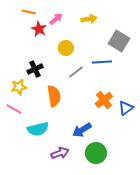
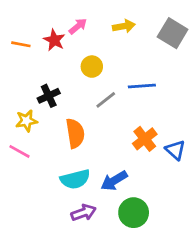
orange line: (29, 12) -> (21, 44), moved
gray square: (119, 41) -> (173, 33), moved
blue triangle: (126, 108) -> (175, 150), turned -42
cyan semicircle: (38, 129) -> (75, 179), moved

